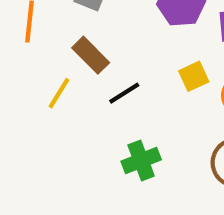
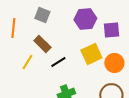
yellow square: (194, 76) -> (91, 54), size x1.5

